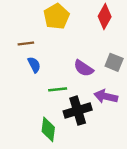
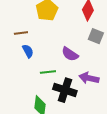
gray square: (114, 62) -> (96, 36), moved
black cross: (78, 111) -> (65, 90), turned 35

